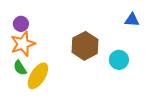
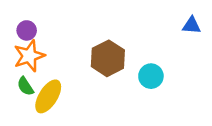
blue triangle: (132, 20) -> (192, 25), moved

